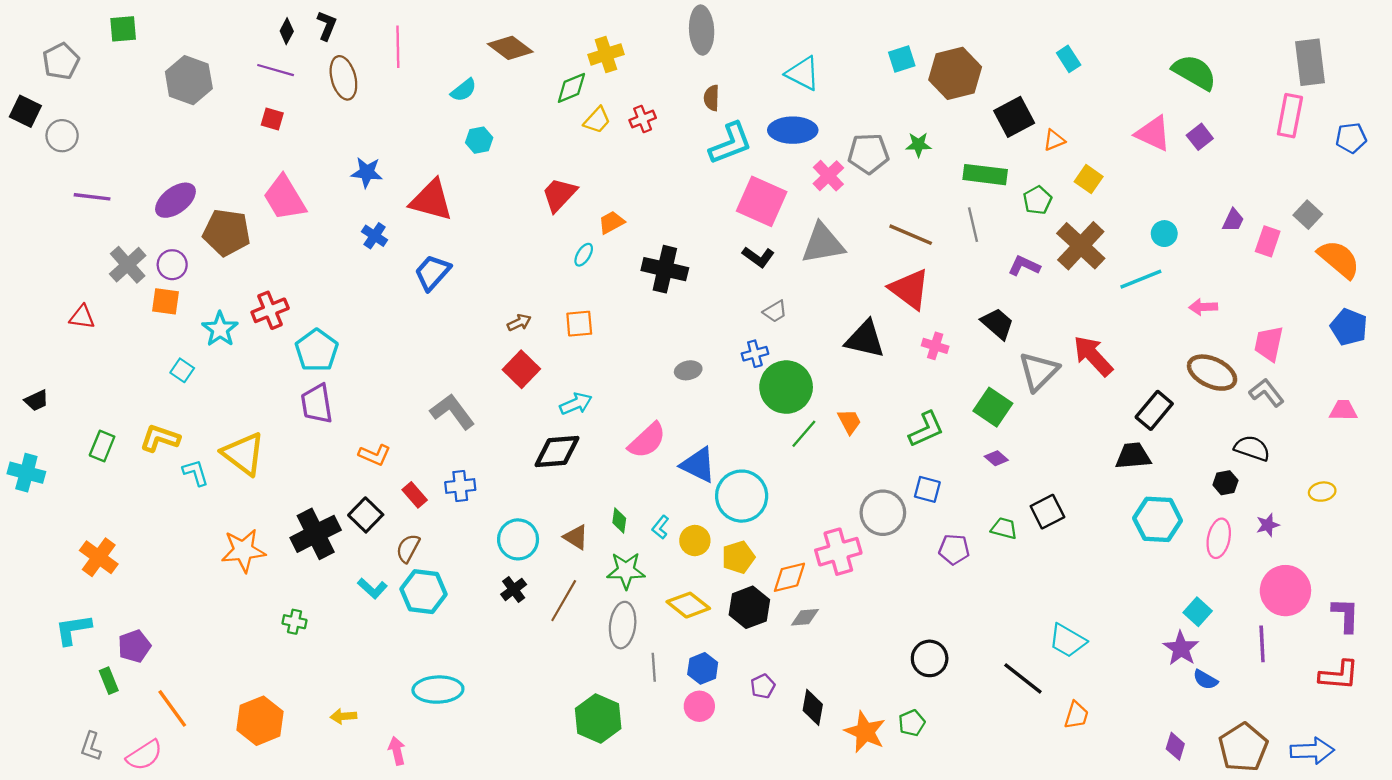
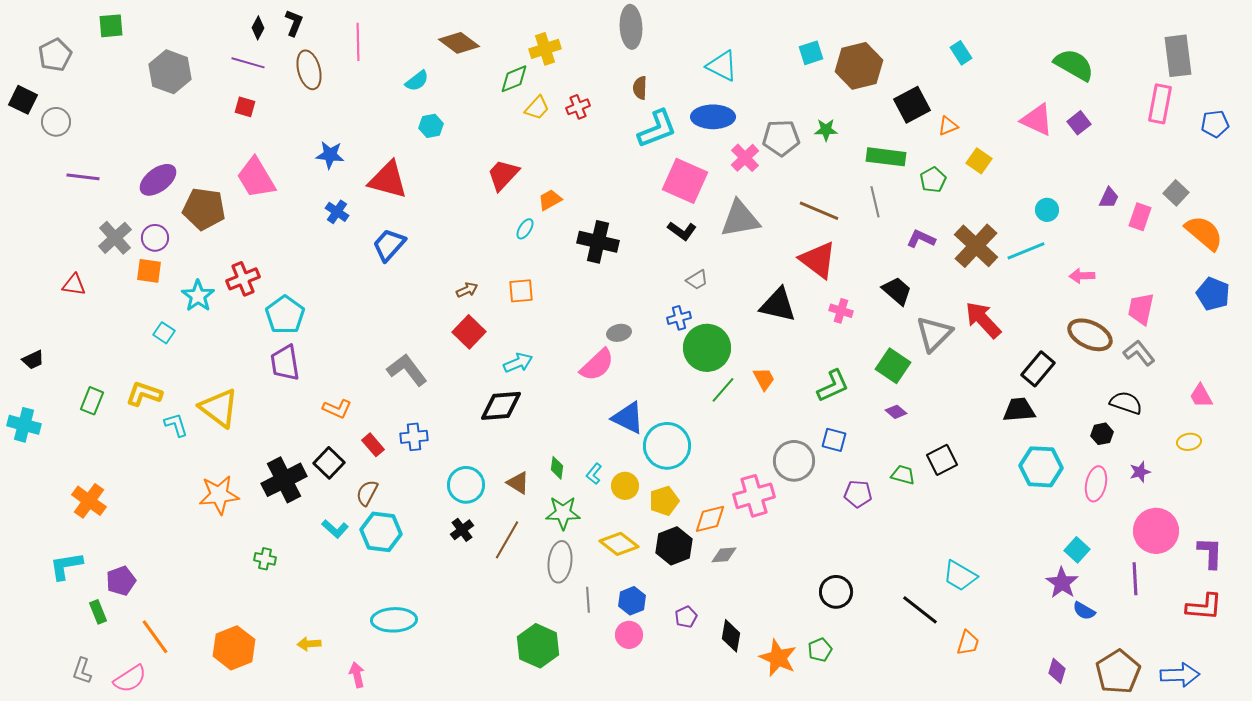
brown cross: (1081, 246) -> (976, 246), moved
pink trapezoid: (1343, 410) -> (1201, 396), moved, turned -120
pink semicircle: (647, 440) -> (597, 365), moved

